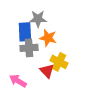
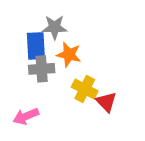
red triangle: (47, 71) -> (106, 102), moved
pink arrow: (18, 81) -> (26, 116), turned -54

